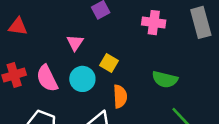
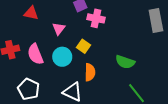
pink cross: (154, 23) -> (96, 18), moved
red triangle: (18, 26) -> (31, 13), moved

